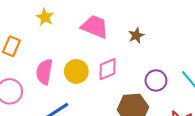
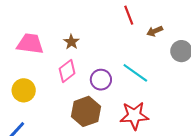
pink diamond: (107, 69) -> (67, 71), moved

